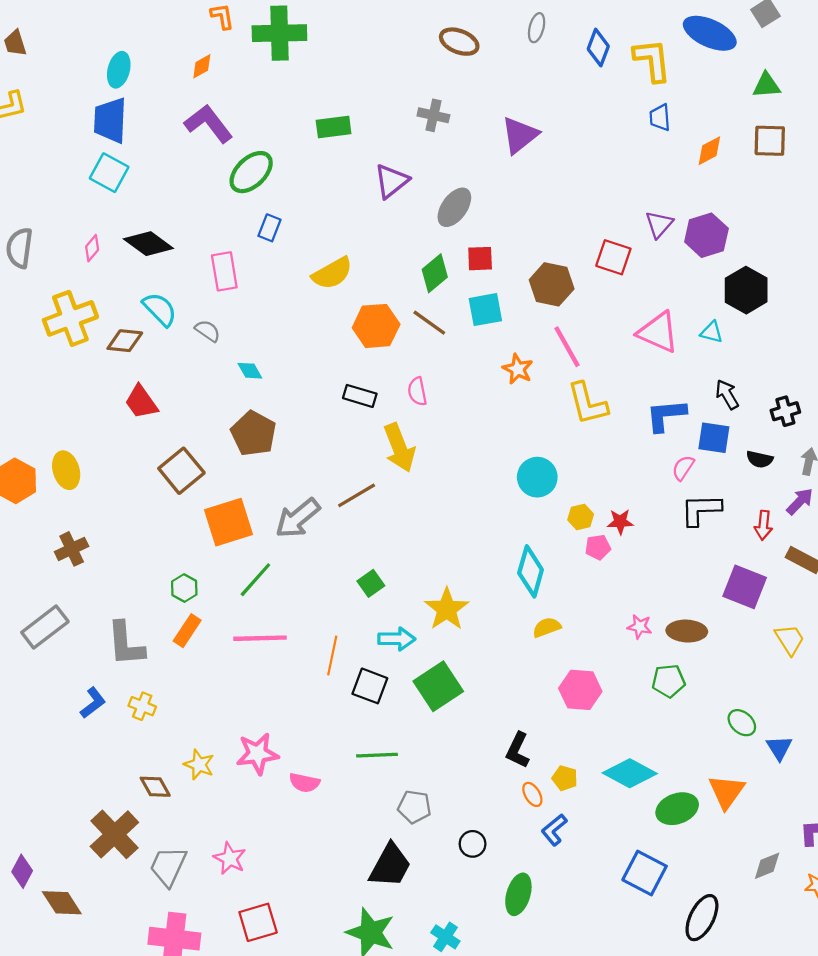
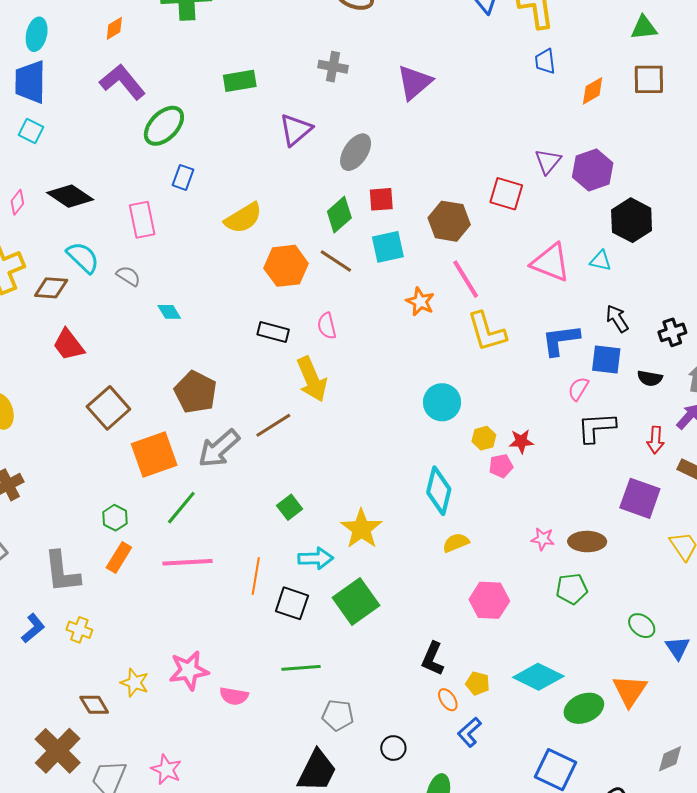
cyan square: (109, 173) -> (31, 131), size x0.7
brown pentagon: (254, 434) -> (196, 392), moved

